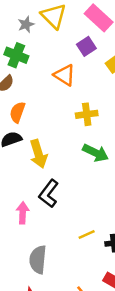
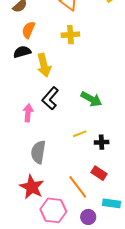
yellow cross: (87, 114) -> (70, 35), moved
green arrow: (96, 153) -> (91, 99), moved

